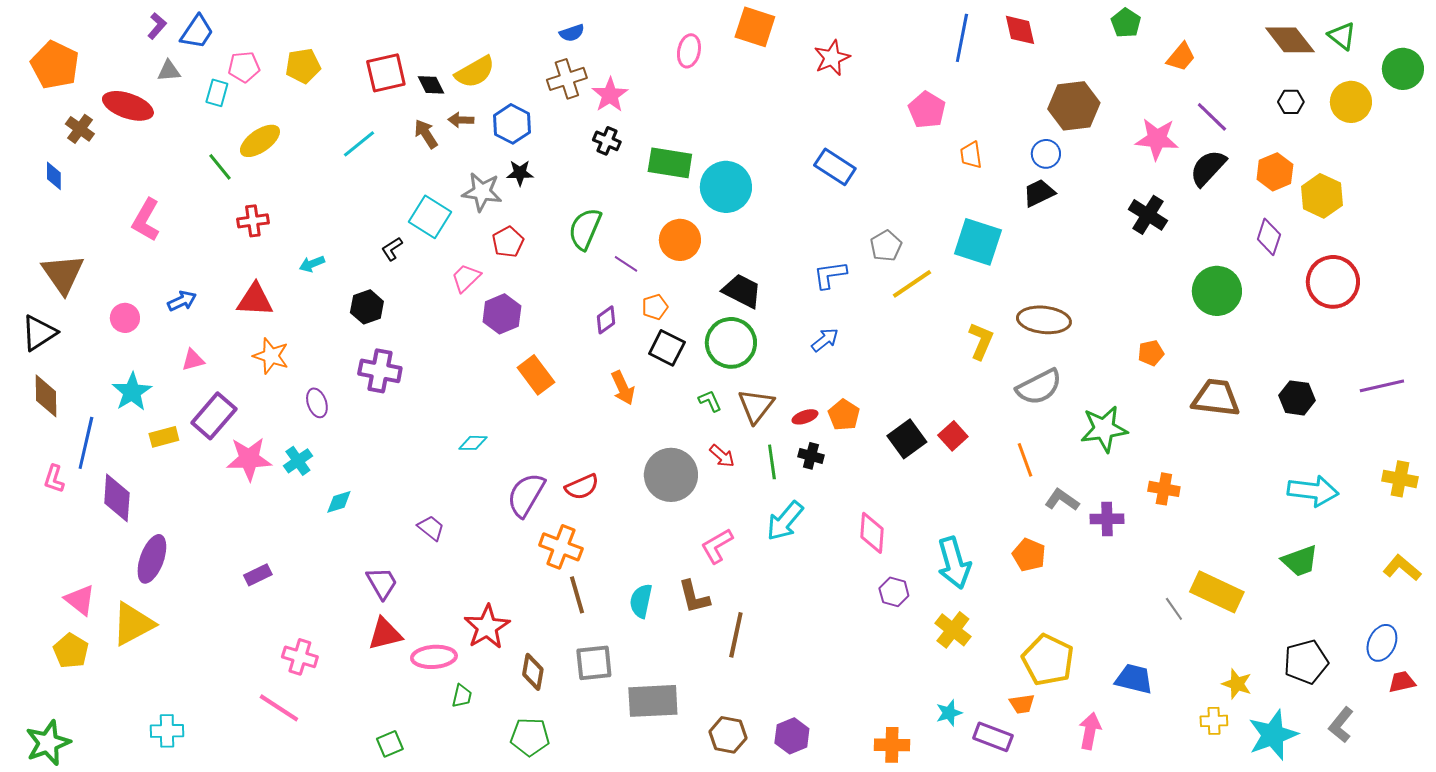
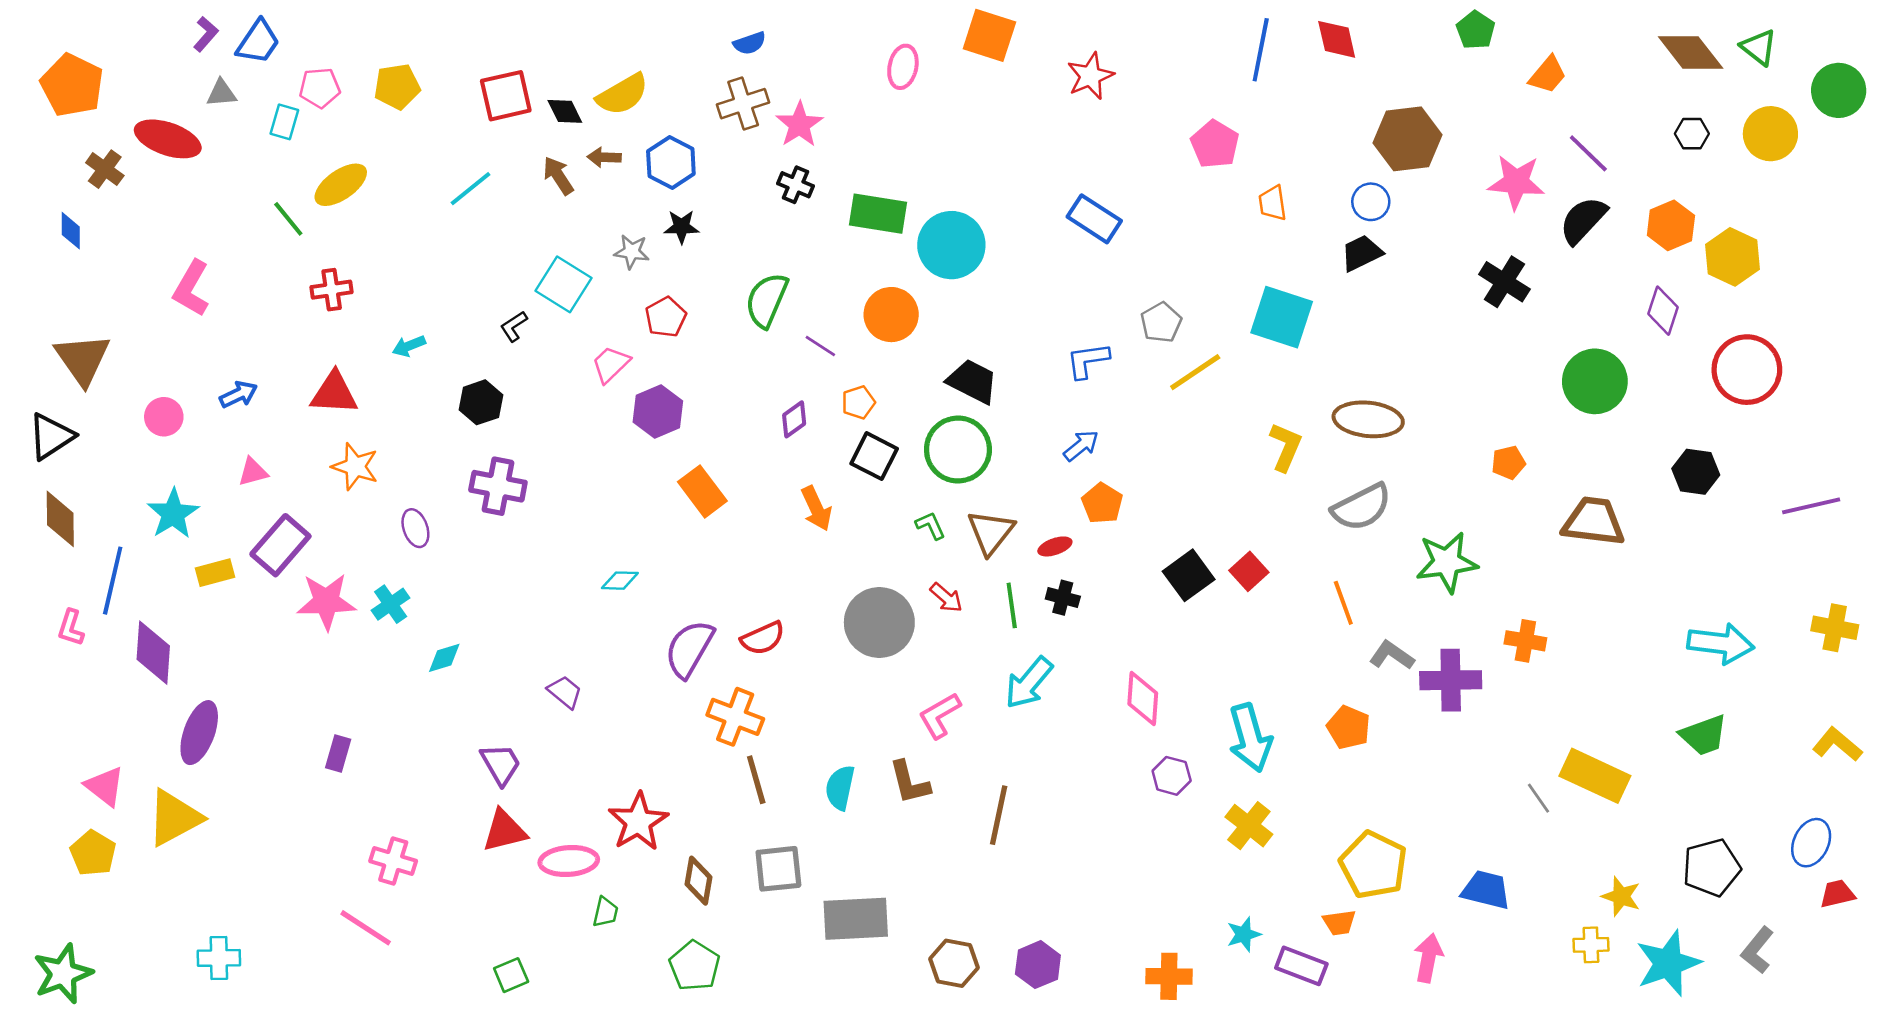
gray star: (482, 192) -> (632, 252), size x0.7
black hexagon: (1297, 398) -> (1696, 472), moved
orange pentagon: (844, 415) -> (1102, 503), moved
purple cross: (1107, 519) -> (1451, 680), size x1.4
purple rectangle: (258, 575) -> (338, 754), turned -48
brown line: (736, 635) -> (999, 815), moved
green pentagon: (530, 737) -> (695, 966), turned 30

